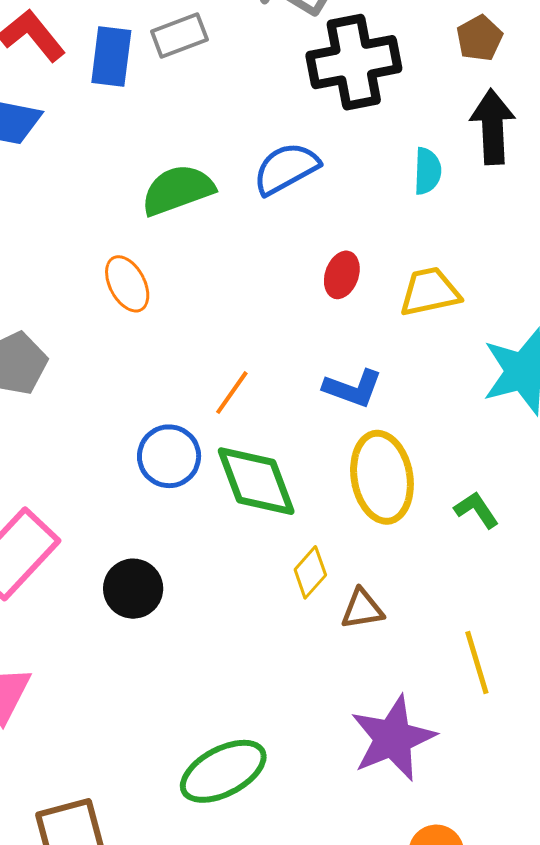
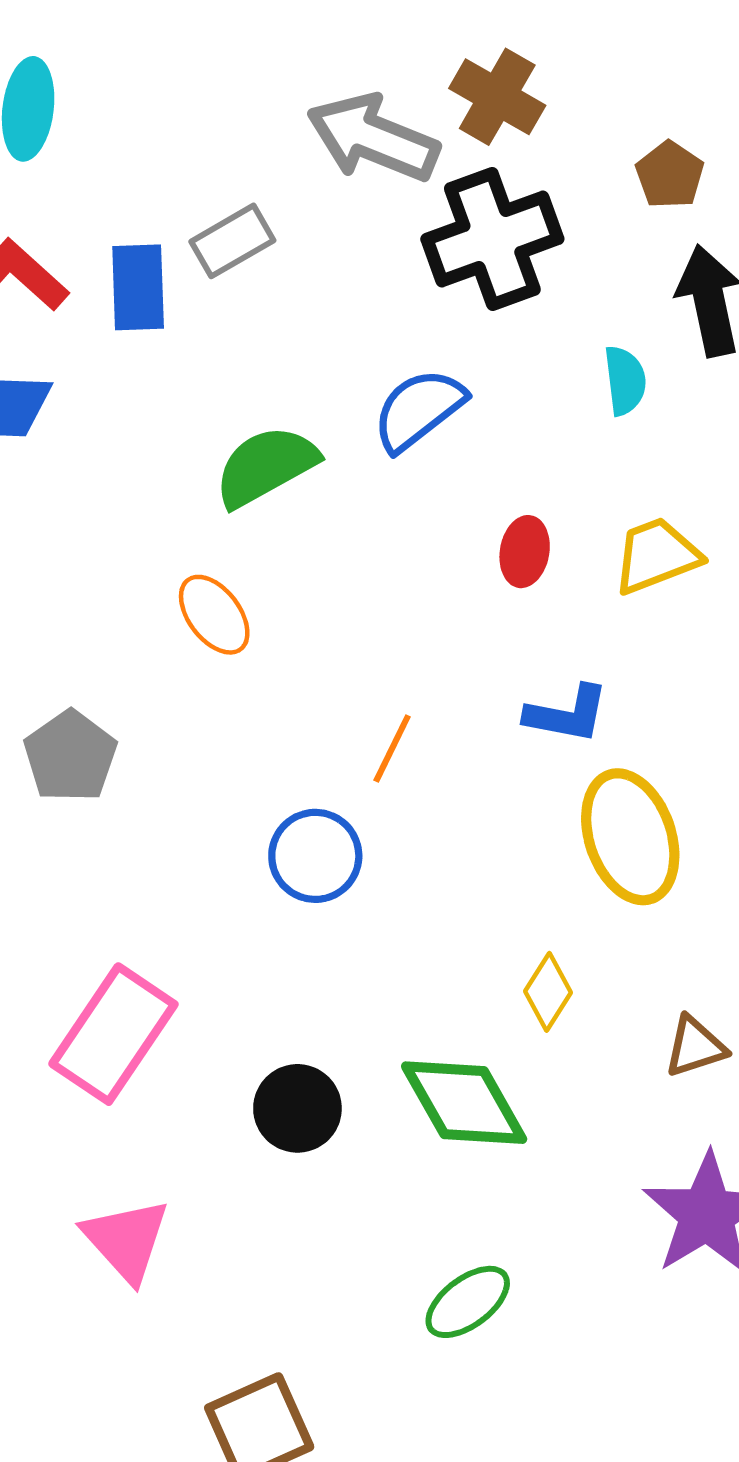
green diamond: (256, 481) -> (464, 1103), moved
black circle: (133, 589) -> (297, 1108), moved
brown triangle: (362, 609) -> (695, 1047), moved
green ellipse: (223, 771) -> (468, 1302), size x0.7

